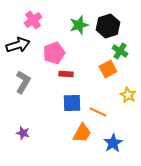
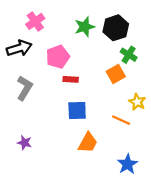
orange line: (98, 112) -> (121, 120), moved
blue star: (113, 143) -> (128, 164), moved

